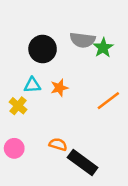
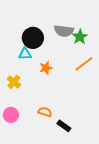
cyan triangle: (32, 85) -> (25, 54), moved
orange line: (108, 101) -> (84, 64), moved
black rectangle: (83, 163) -> (64, 126), size x0.6

